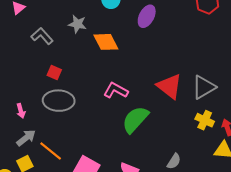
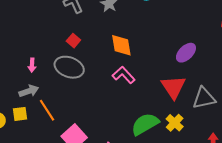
purple ellipse: (147, 16) -> (186, 53), moved
orange diamond: (106, 42) -> (121, 45), moved
green semicircle: (135, 119) -> (145, 124), moved
yellow cross: (205, 120) -> (175, 123), moved

